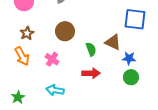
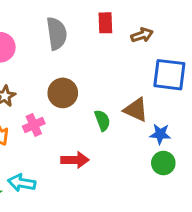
pink cross: (52, 59) -> (34, 125), moved, turned 32
red arrow: (91, 73) -> (75, 160), moved
cyan arrow: (55, 90) -> (22, 183), moved

